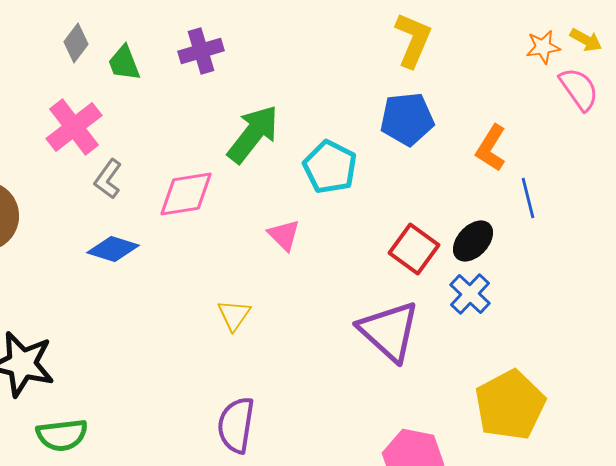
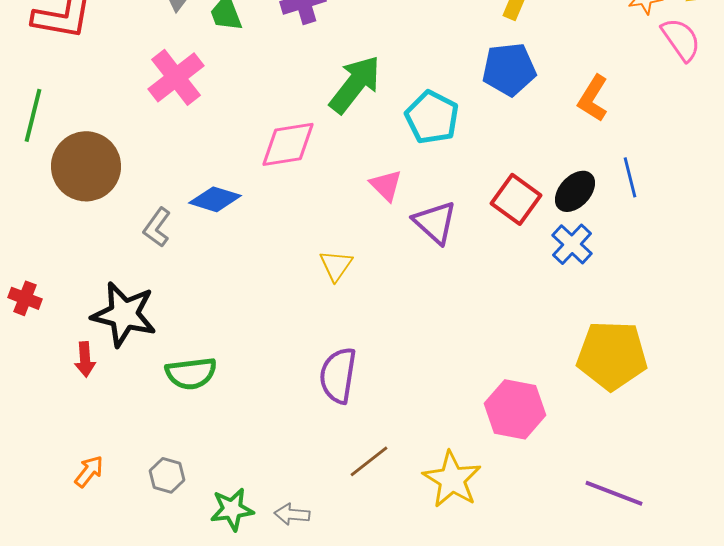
gray L-shape: (108, 179) -> (157, 227), moved
blue line: (528, 198) -> (630, 177), moved
purple triangle: (389, 331) -> (435, 222), moved, size x0.7
yellow pentagon: (510, 405) -> (612, 355), turned 30
green semicircle: (62, 435) -> (191, 373), moved

